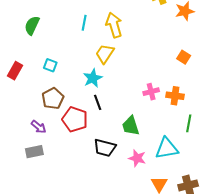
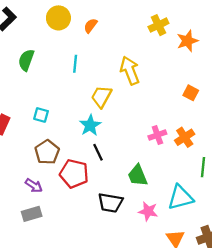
green semicircle: (32, 25) -> (26, 60), moved
yellow arrow: (114, 25) -> (130, 70), moved
orange cross: (175, 96) -> (185, 137), turned -36

